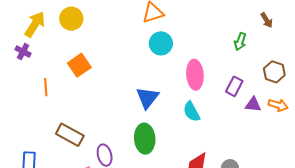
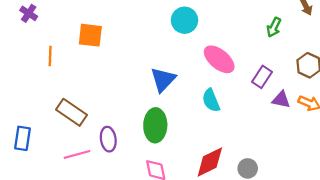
orange square: (79, 65) -> (90, 35), turned 35
pink ellipse: (195, 75) -> (219, 59), turned -52

